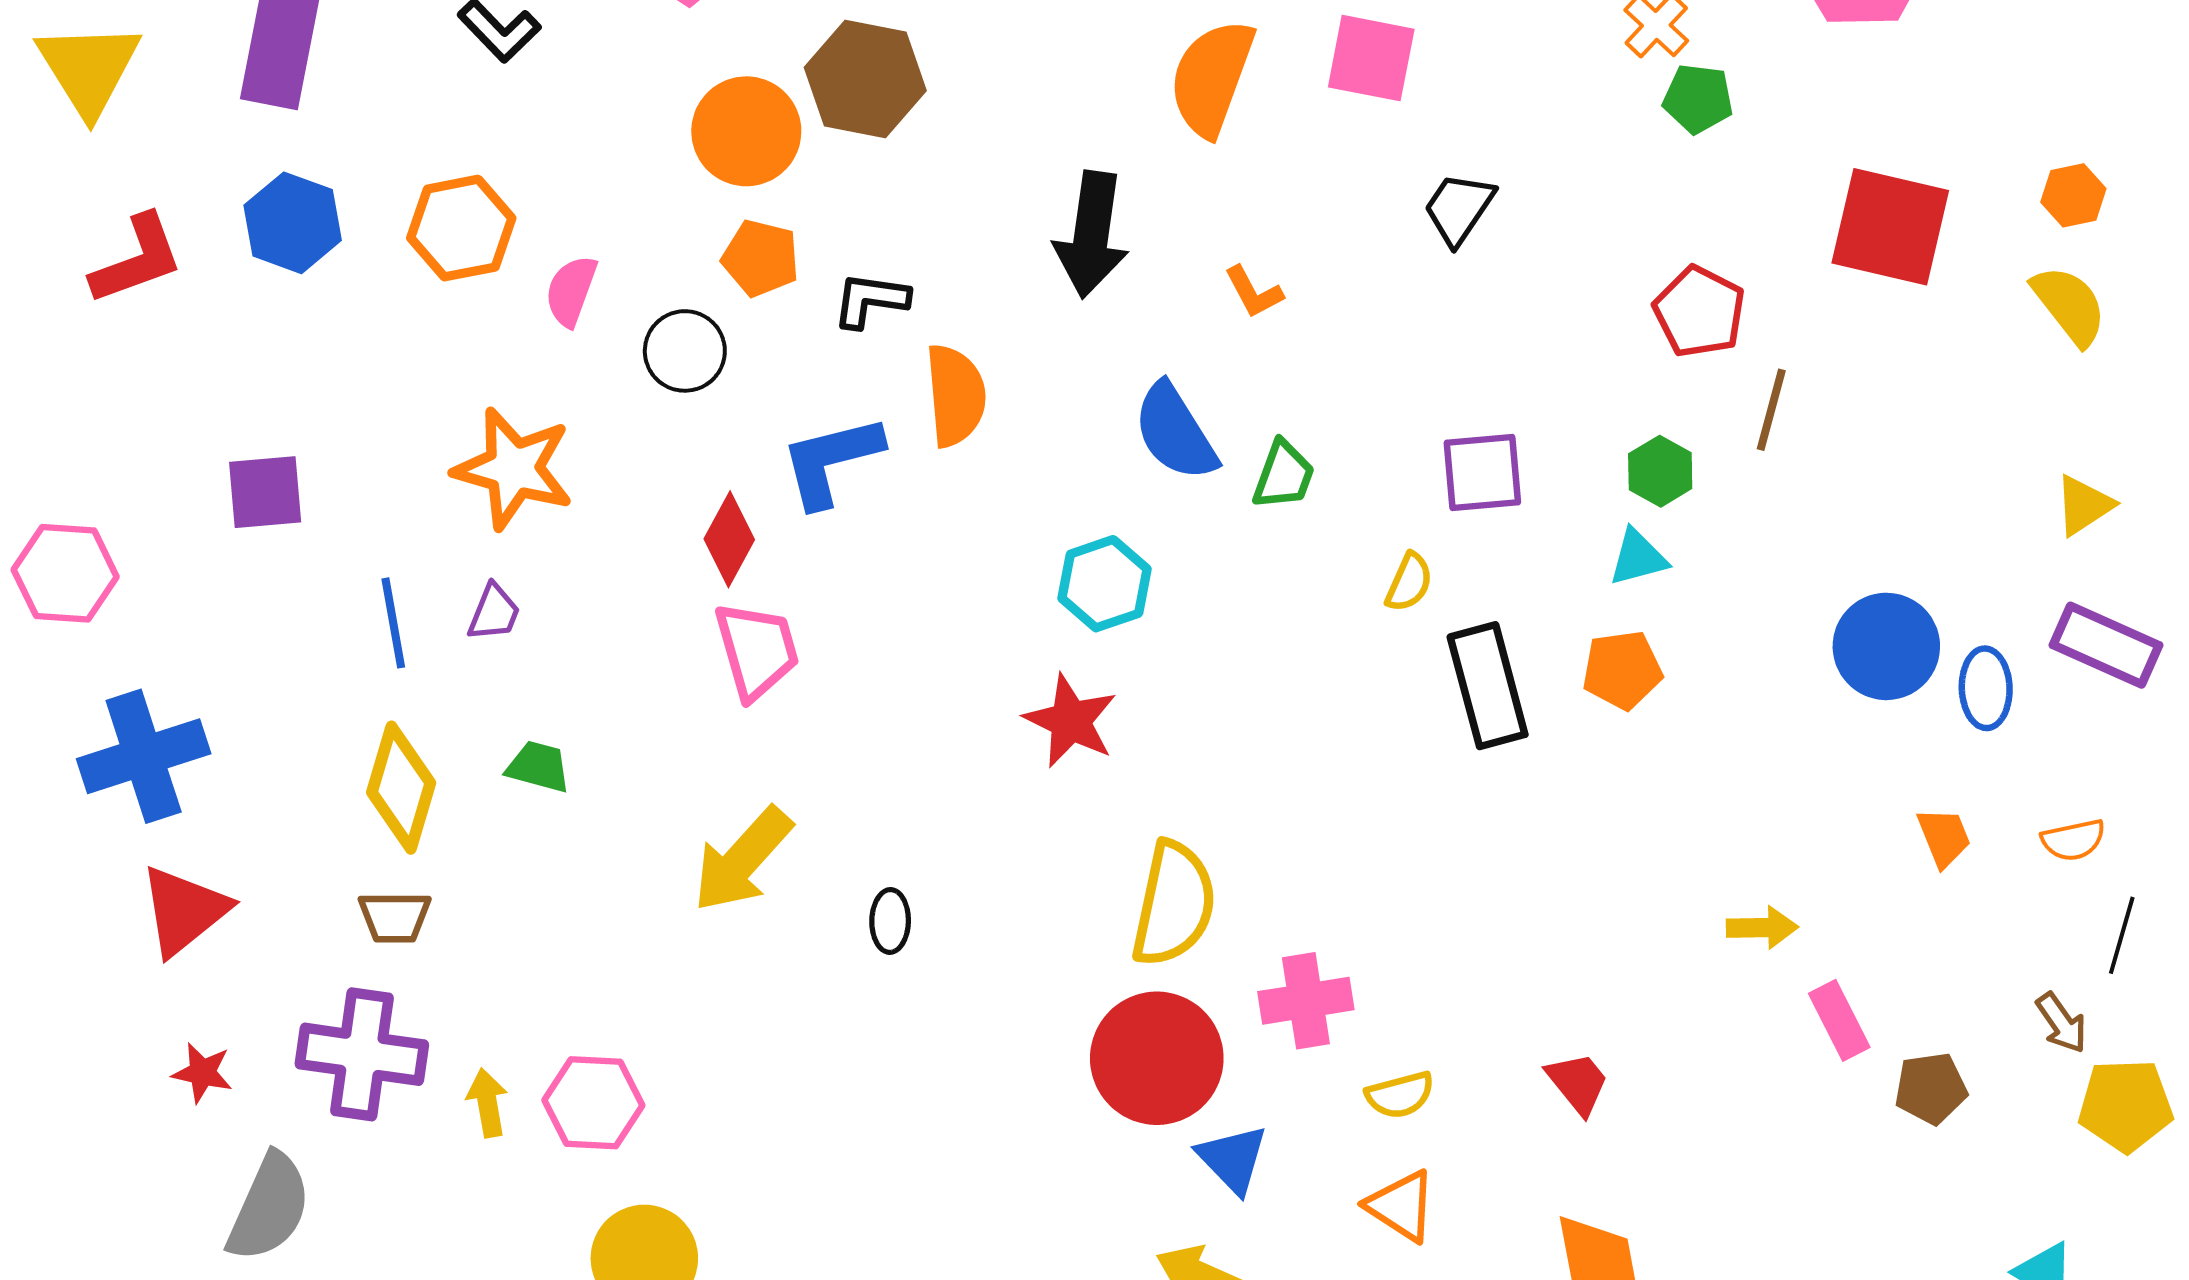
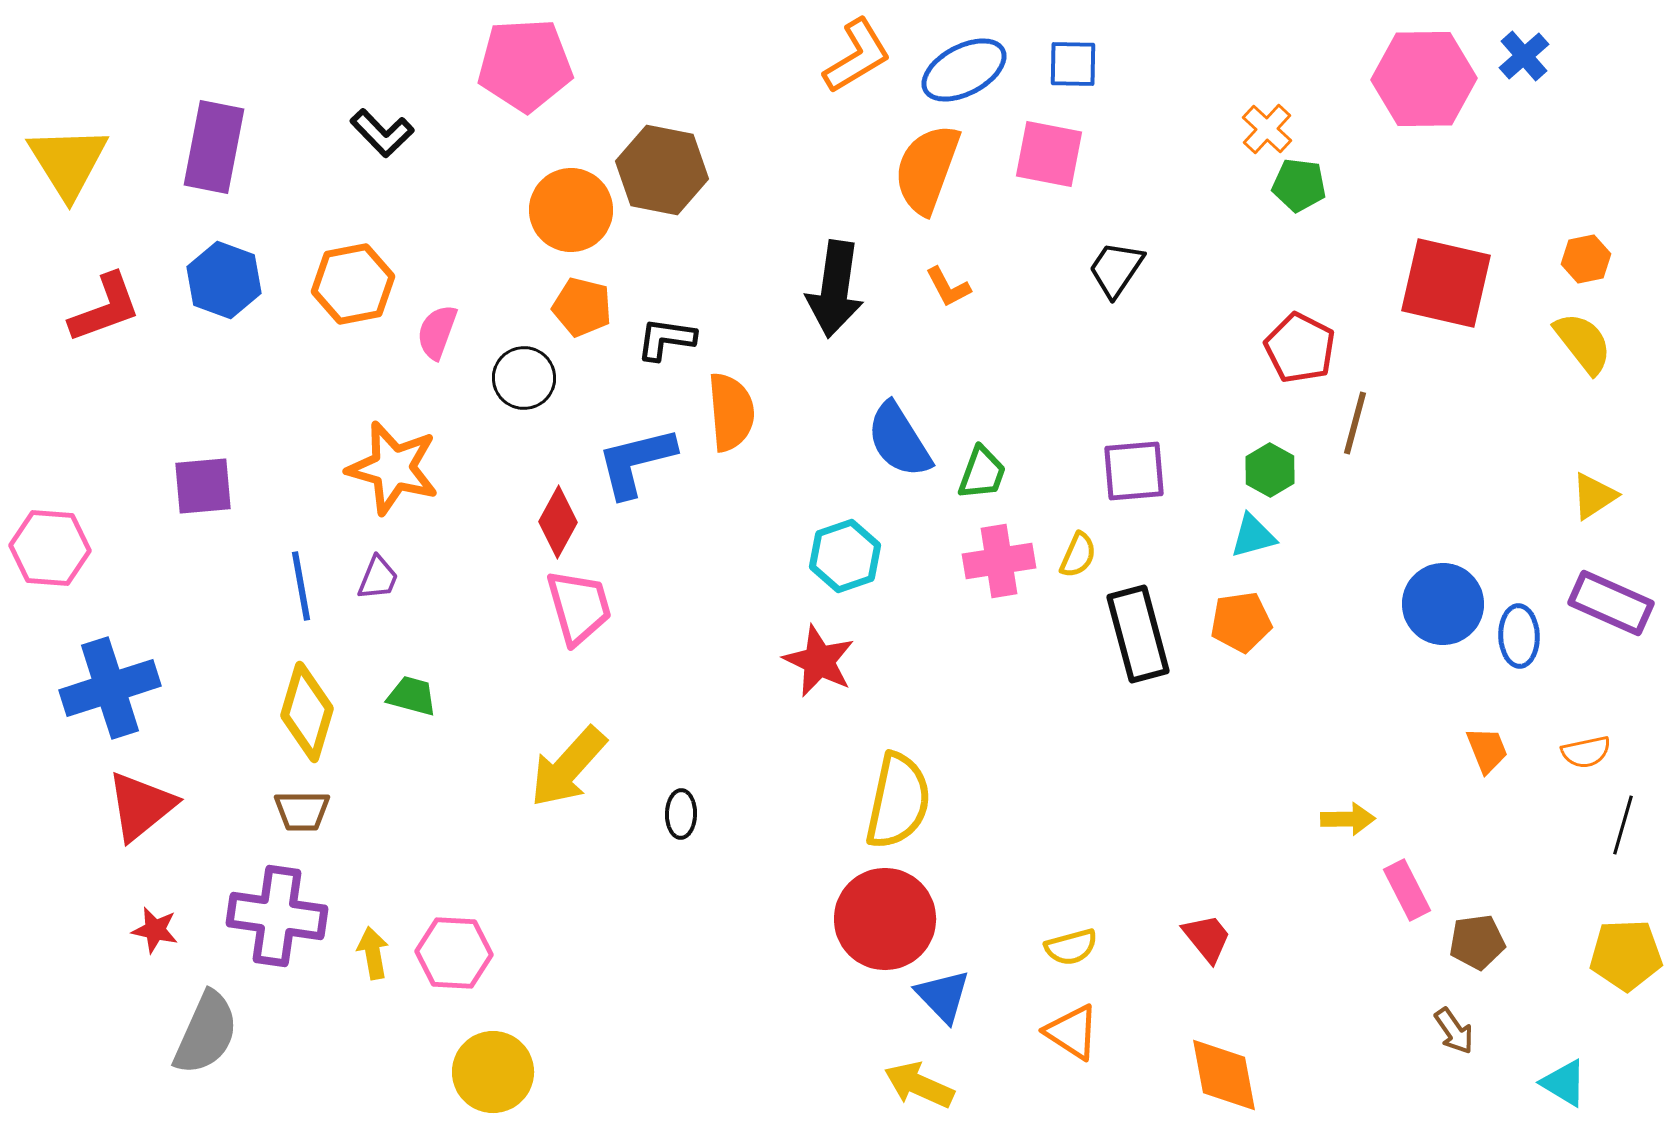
orange L-shape: (1254, 292) -> (948, 287), moved
pink cross: (1306, 1001) -> (999, 561), moved
brown arrow: (2062, 1023) -> (1454, 1031), moved

